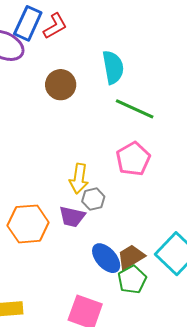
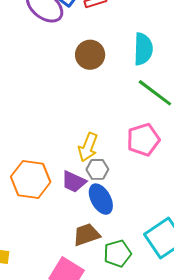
brown trapezoid: (131, 257) -> (86, 235), moved
blue ellipse: (106, 258) -> (101, 199), moved

